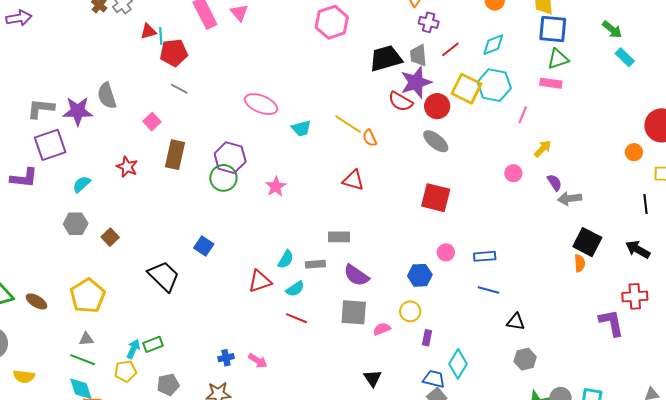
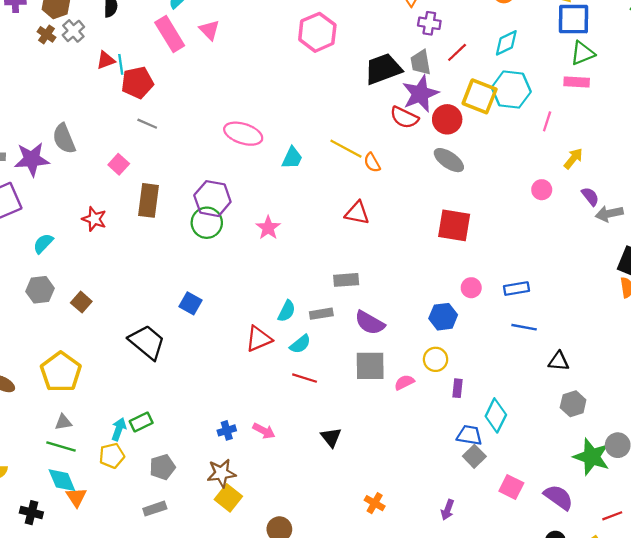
cyan trapezoid: (301, 128) -> (292, 158), turned -45
black triangle: (373, 378) -> (331, 437), moved

